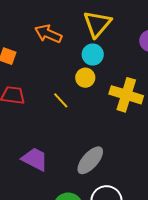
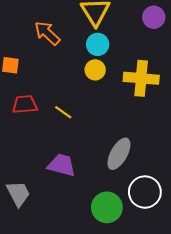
orange arrow: (48, 34) -> (47, 33), turned 32
yellow line: (61, 100) -> (63, 112), moved

